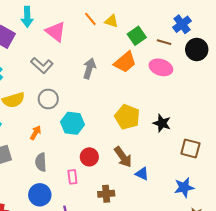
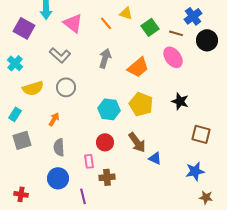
orange line: (90, 19) -> (106, 23), moved
orange trapezoid: (125, 62) -> (138, 67), moved
pink ellipse: (161, 67) -> (173, 57), turned 35
cyan hexagon: (72, 123) -> (109, 109), moved
black star: (162, 123) -> (180, 101), moved
brown cross: (106, 194) -> (107, 177), moved

